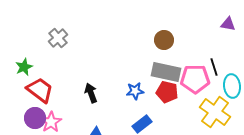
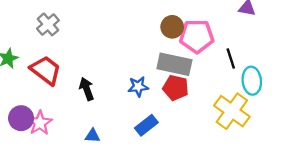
pink pentagon: (195, 79) -> (197, 36), moved
red trapezoid: (40, 90) -> (46, 70), moved

